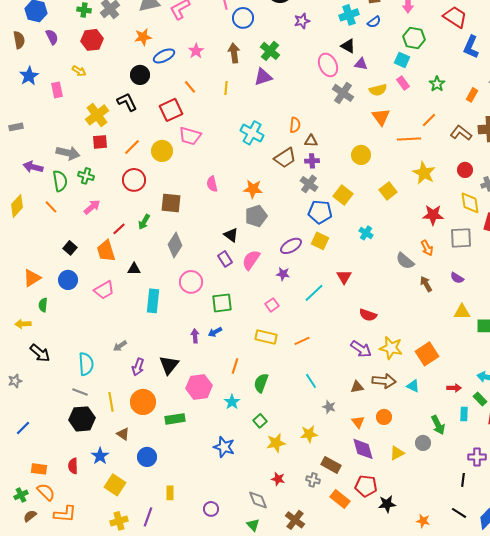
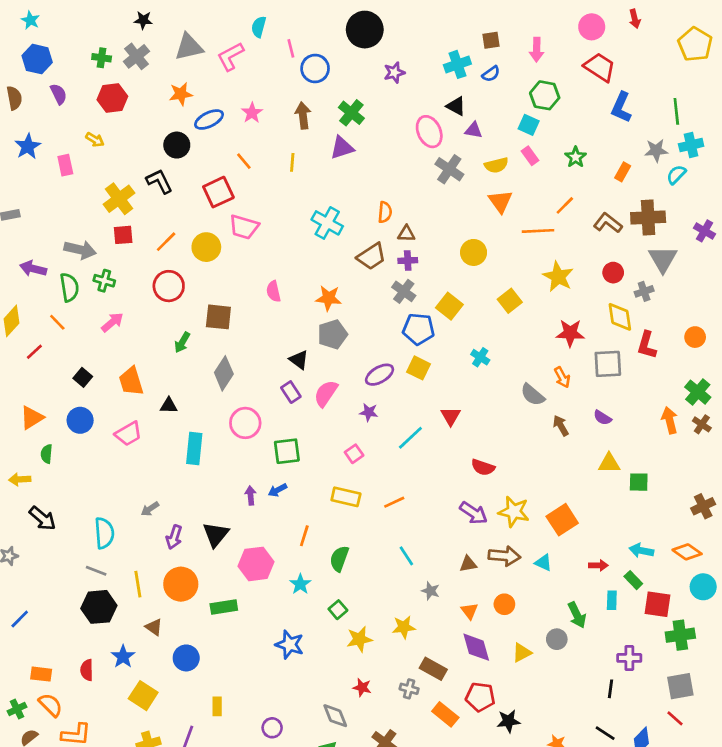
red line: (119, 229) -> (34, 352), moved

